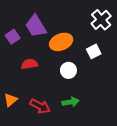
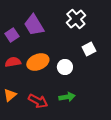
white cross: (101, 20) -> (76, 19), moved
orange ellipse: (61, 42) -> (38, 62), moved
red semicircle: (29, 64) -> (13, 62), moved

